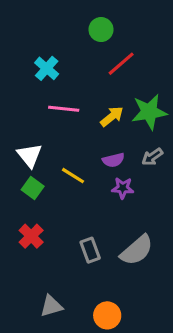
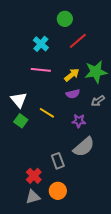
cyan cross: (47, 68) -> (41, 44), moved
purple semicircle: (113, 160) -> (73, 94), moved
red cross: (31, 236) -> (34, 176), moved
gray semicircle: (137, 250) -> (84, 147), moved
orange circle: (107, 315) -> (58, 191), moved

